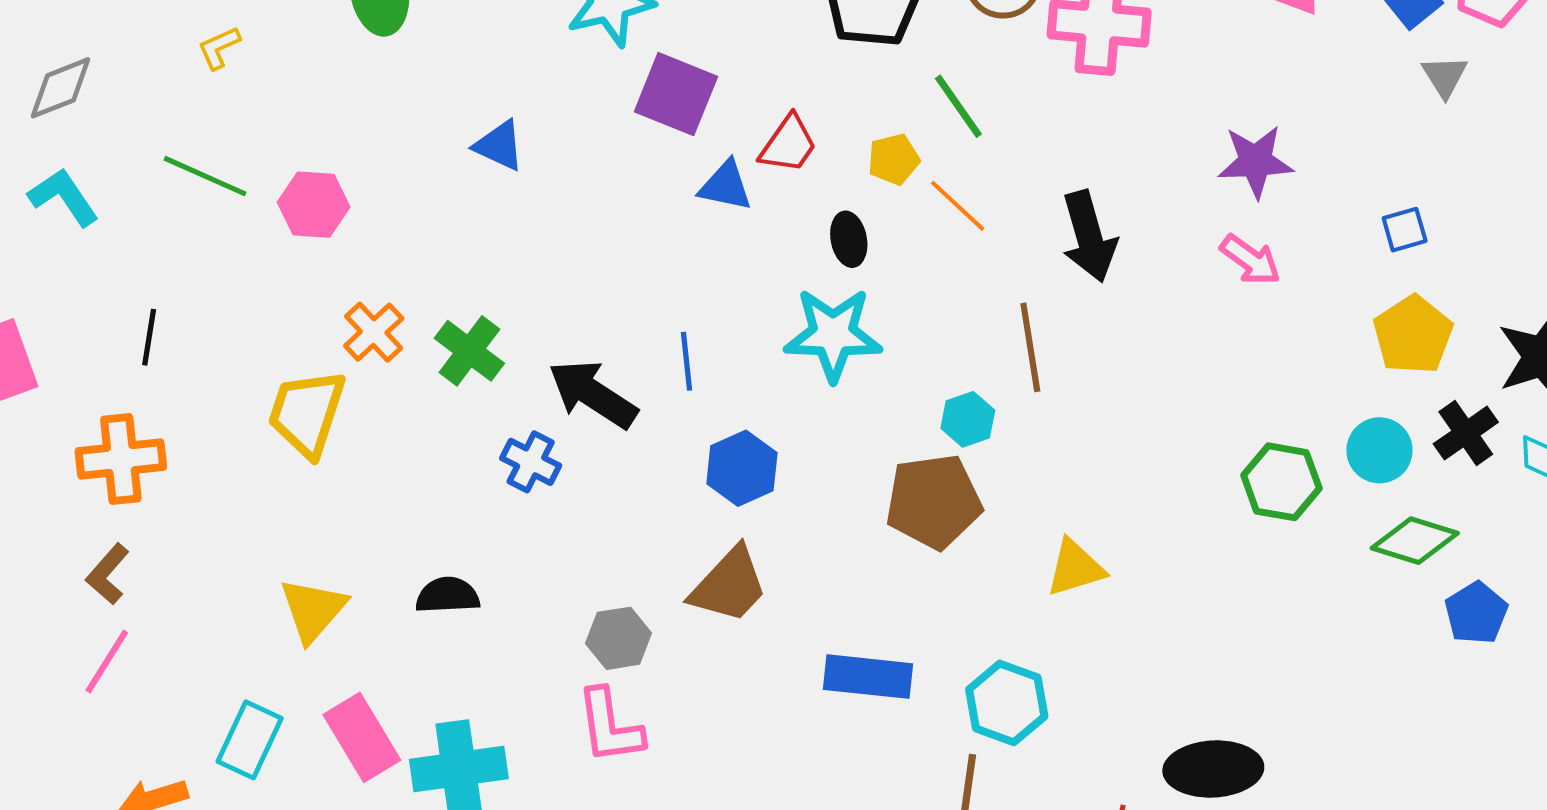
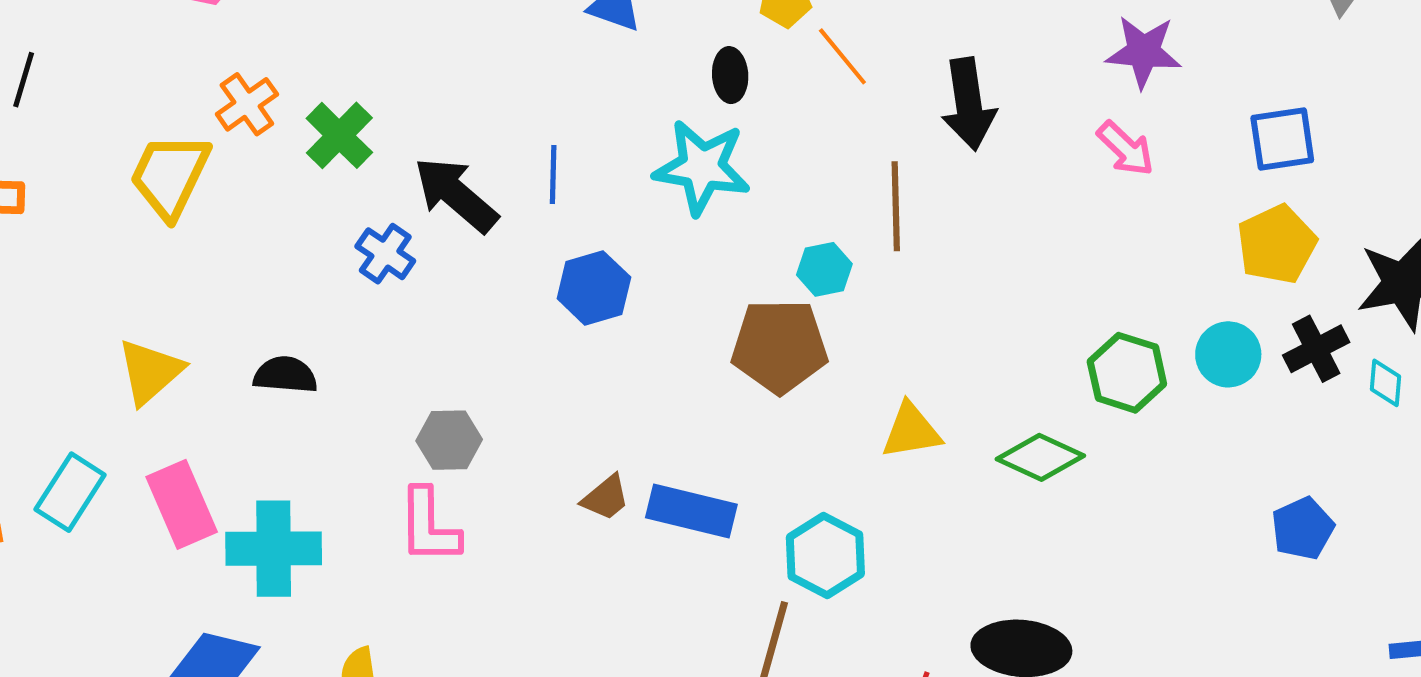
blue square: (1405, 230) -> (1282, 139), size x1.5
green diamond: (1415, 541) -> (1040, 457), moved
brown trapezoid: (729, 585) -> (606, 498), moved, size x0.6

